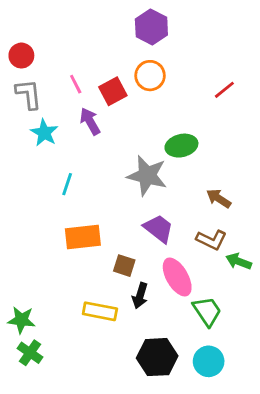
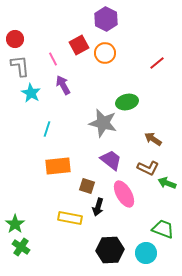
red square: (113, 91) -> (79, 45), moved
green trapezoid: (207, 311) -> (163, 229), moved, turned -35
green star: (21, 320) -> (15, 224), turned 30

